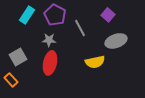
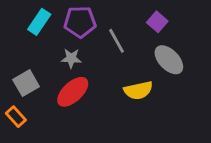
purple pentagon: (55, 15) -> (80, 22), turned -30
gray ellipse: (116, 41) -> (169, 60), turned 65
red ellipse: (50, 63) -> (73, 92), turned 35

